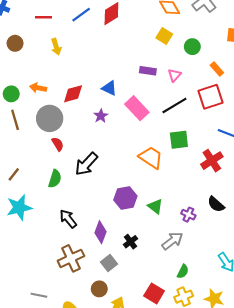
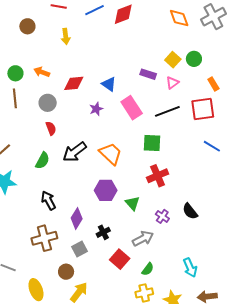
yellow square: (164, 36) -> (173, 60), moved
gray circle: (50, 118) -> (48, 103), size x0.7
green square: (179, 140) -> (152, 143), moved
orange trapezoid: (151, 157) -> (111, 154), moved
red cross: (212, 161) -> (158, 176), moved
red square: (154, 293) -> (120, 259), moved

